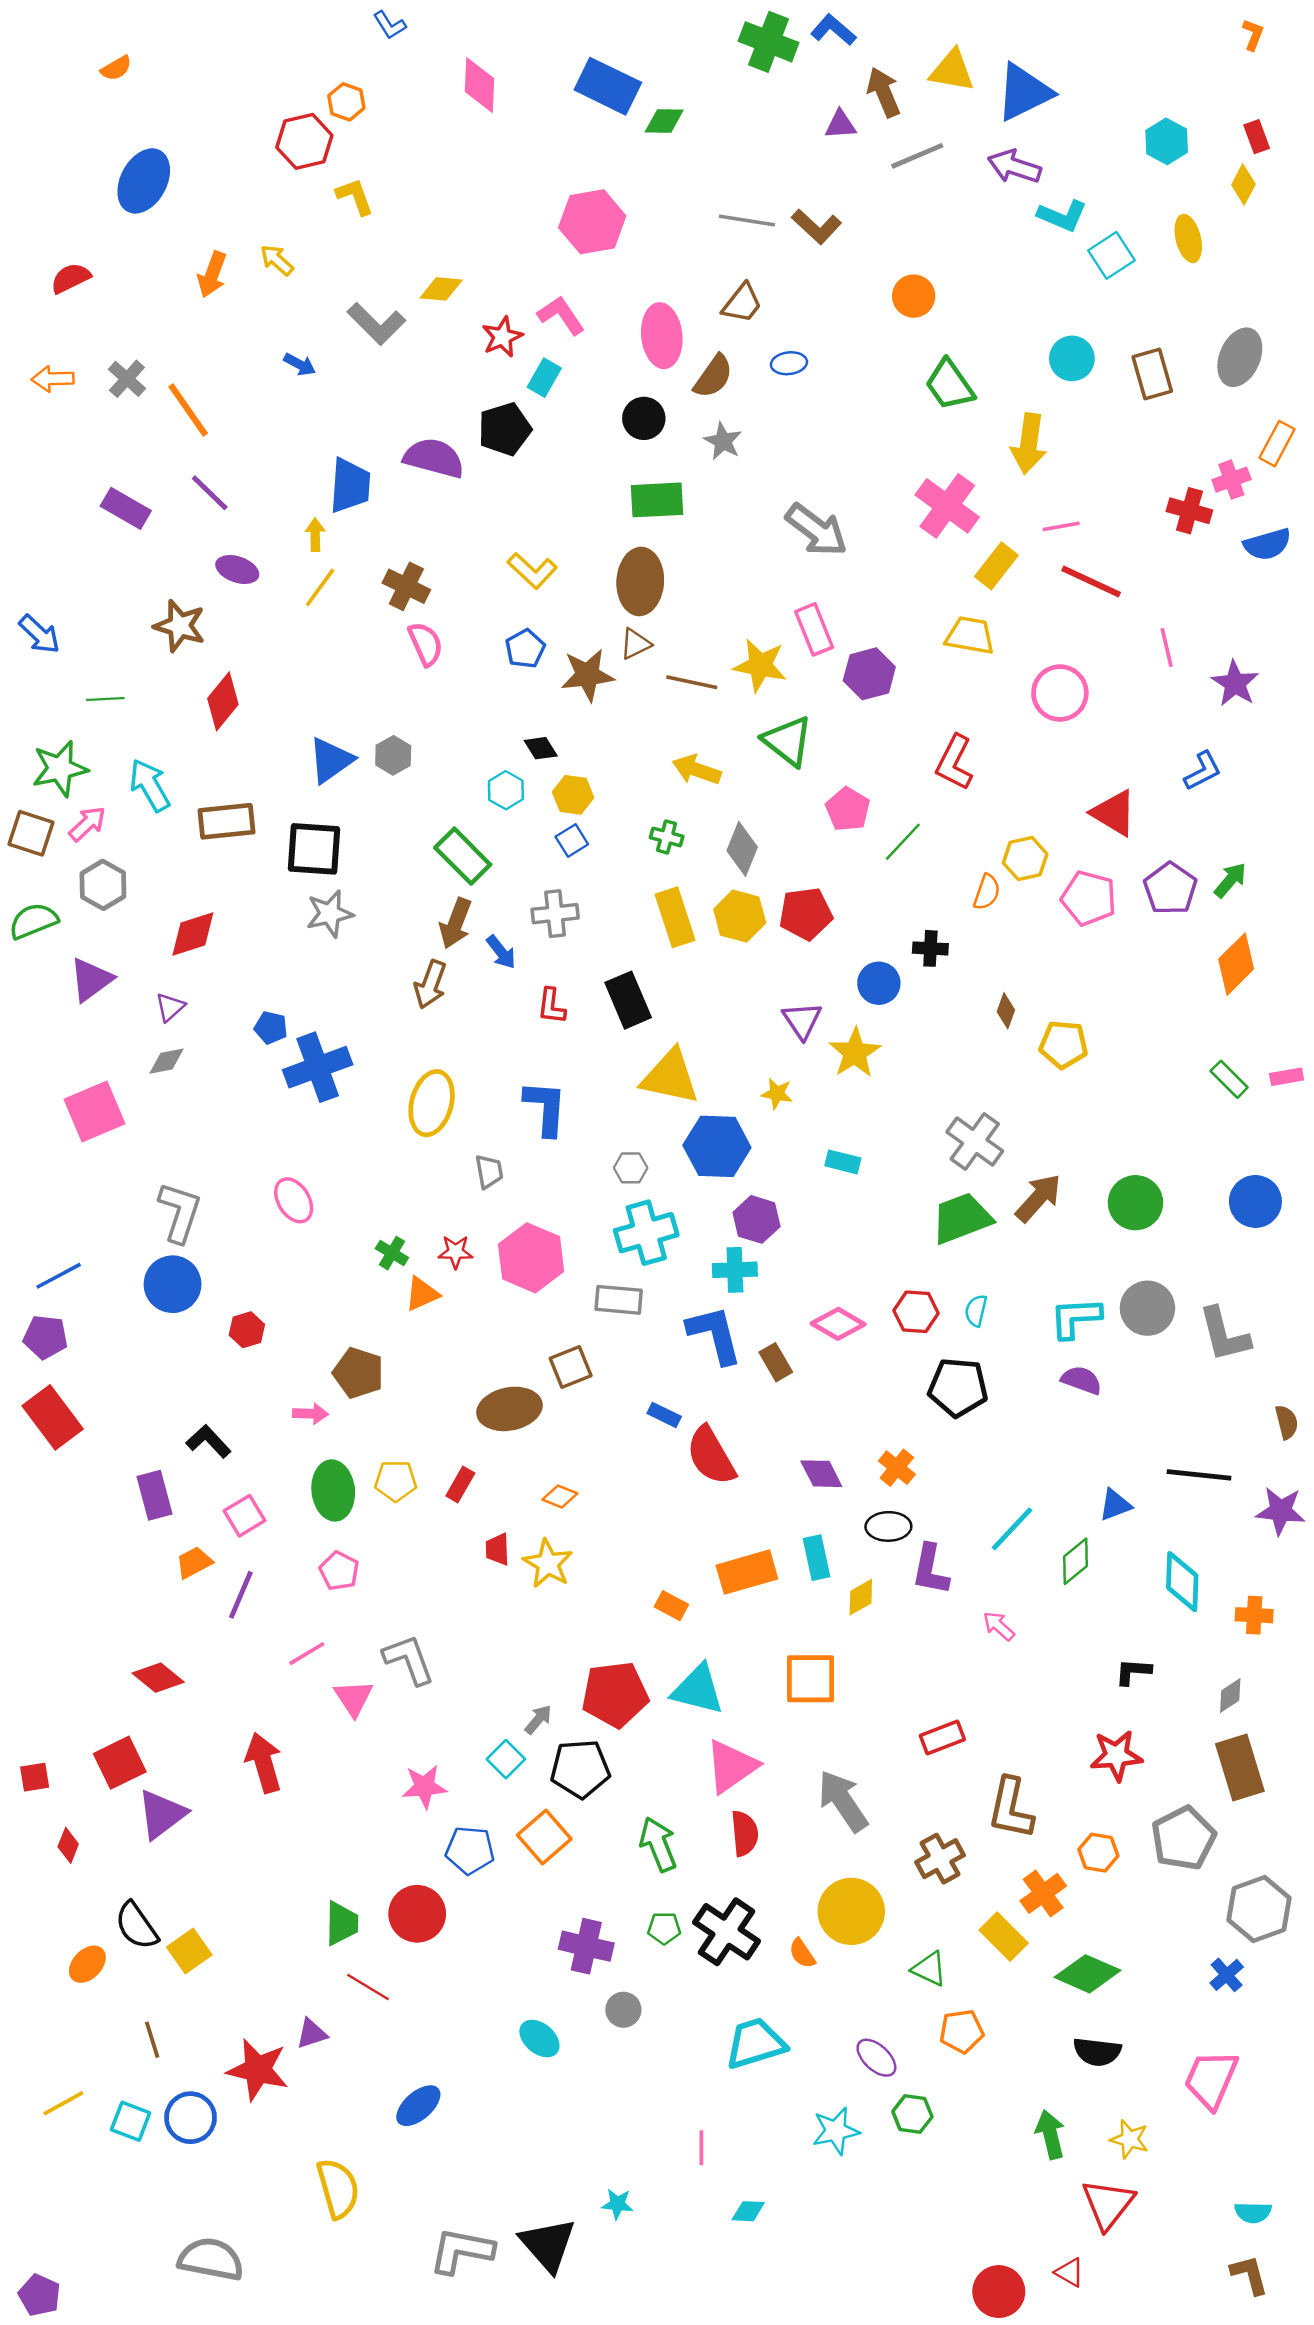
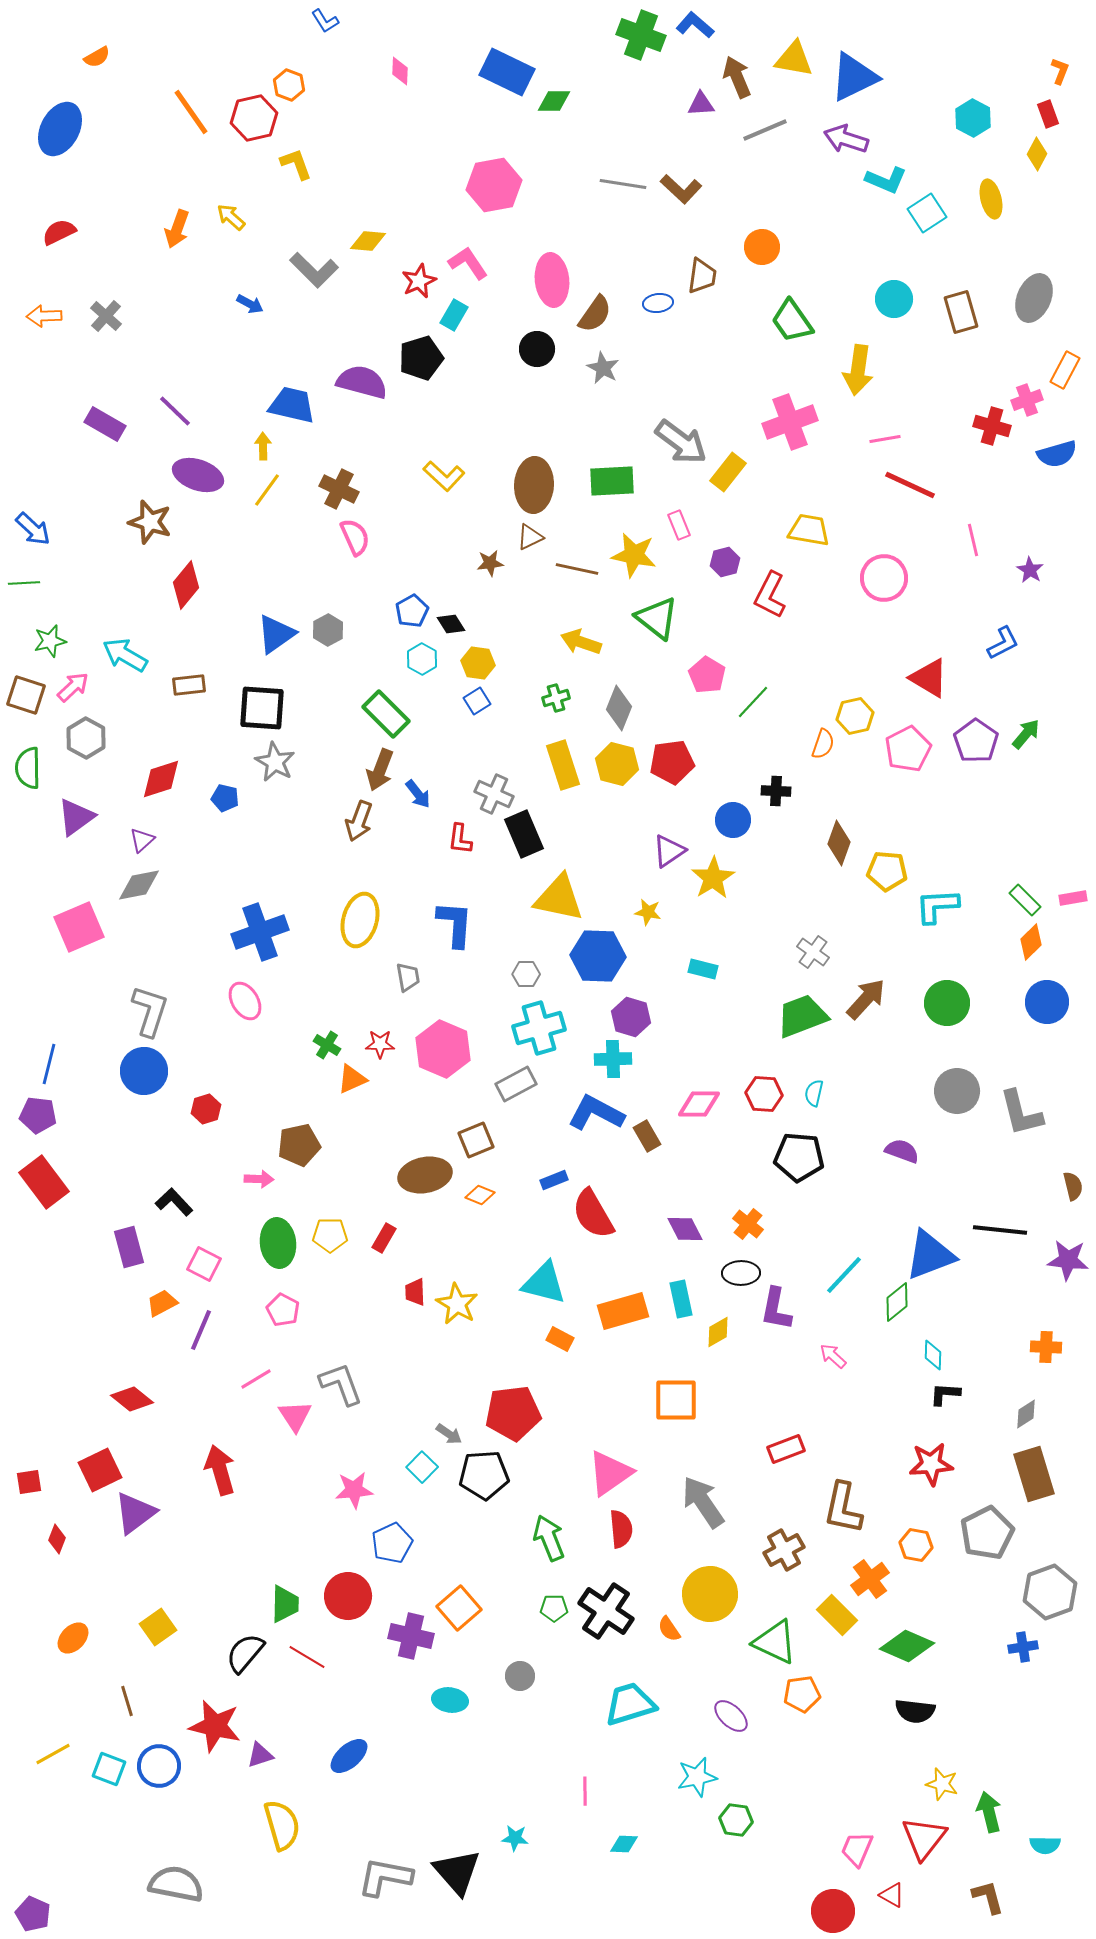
orange L-shape: (1253, 35) -> (1060, 71), moved
pink diamond: (480, 85) -> (400, 71), size x0.6
blue ellipse: (144, 181) -> (60, 129), moved
brown trapezoid: (742, 303) -> (702, 276), moved, turned -30
orange line: (188, 410) -> (191, 112), moved
blue trapezoid: (350, 486) -> (292, 405), turned -81
green rectangle: (657, 500) -> (612, 481), moved
pink cross: (947, 506) -> (790, 422), turned 34
yellow rectangle: (996, 566) -> (728, 472), moved
purple ellipse: (237, 569) -> (198, 475), size x1.4
pink rectangle: (814, 629) -> (679, 525), size x0.7
blue pentagon: (525, 649) -> (412, 611), moved
purple hexagon: (869, 674) -> (725, 562), size x0.7
brown star: (587, 675) -> (490, 563), size x0.6
purple star: (1235, 683) -> (1030, 570), size x0.7
green line: (105, 699) -> (24, 583), moved
red L-shape: (954, 763) -> (770, 595), moved
green star: (60, 769) -> (50, 641), size x0.7
cyan arrow: (150, 785) -> (125, 655), turned -30
brown rectangle: (226, 821) -> (189, 685), size x0.7
green cross: (667, 837) -> (556, 698), turned -32
pink pentagon: (1089, 898) -> (908, 749), turned 30
gray star: (330, 914) -> (275, 762), turned -30
gray cross: (555, 914) -> (494, 794), moved, turned 30
green semicircle: (33, 921) -> (28, 768), turned -69
orange diamond: (1236, 964) -> (1031, 942), moved, size x0.7
brown diamond: (1006, 1011) -> (839, 843), size x1.5
purple triangle: (802, 1020) -> (669, 851), turned 30
blue pentagon: (271, 1028) -> (225, 798), moved
gray diamond: (167, 1061) -> (139, 885), size x1.4
blue cross: (318, 1067) -> (260, 932), moved
gray cross: (975, 1142) -> (813, 952), size x0.7
blue line: (59, 1276) -> (49, 1064), turned -48
gray rectangle: (619, 1300) -> (516, 1084), turned -33
cyan L-shape: (1076, 1318) -> (937, 906), moved
pink diamond: (838, 1324) -> (699, 1104), turned -30
blue L-shape: (715, 1335) -> (596, 1113), turned -48
brown pentagon: (358, 1373) -> (299, 1145), turned -30
blue rectangle: (664, 1415) -> (554, 1180), turned -48
orange diamond: (560, 1496) -> (480, 1195), moved
blue triangle: (1115, 1505) -> (930, 1255), size x1.8
pink square: (244, 1516) -> (204, 1264), turned -32
cyan diamond: (1182, 1582) -> (933, 1355), moved, size x0.6
cyan triangle: (698, 1690) -> (544, 1283), moved
gray arrow: (538, 1720) -> (449, 1434), turned 84
orange square: (544, 1837) -> (459, 1608), moved
blue pentagon: (470, 1850) -> (392, 1543), turned -30
black semicircle: (137, 1926) -> (245, 1653), moved, turned 75
purple cross: (586, 1946) -> (411, 1636), moved
green triangle: (929, 1969) -> (775, 1642), size x1.5
blue cross: (1227, 1975) -> (1023, 1647), turned 32
purple triangle: (312, 2034) -> (260, 1755), moved
cyan ellipse: (539, 2039) -> (450, 1700), turned -32
pink trapezoid: (1211, 2079) -> (857, 1849), moved, size x0.7
green hexagon: (912, 2114) -> (736, 1820), moved
green arrow: (1050, 2134) -> (989, 1812), moved
brown L-shape: (1249, 2275) -> (988, 1897), moved

